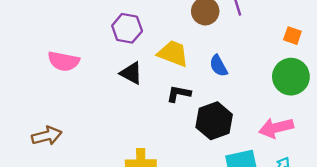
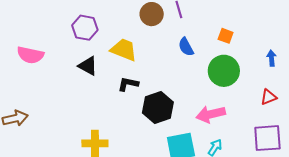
blue semicircle: (218, 66) -> (186, 47), moved

